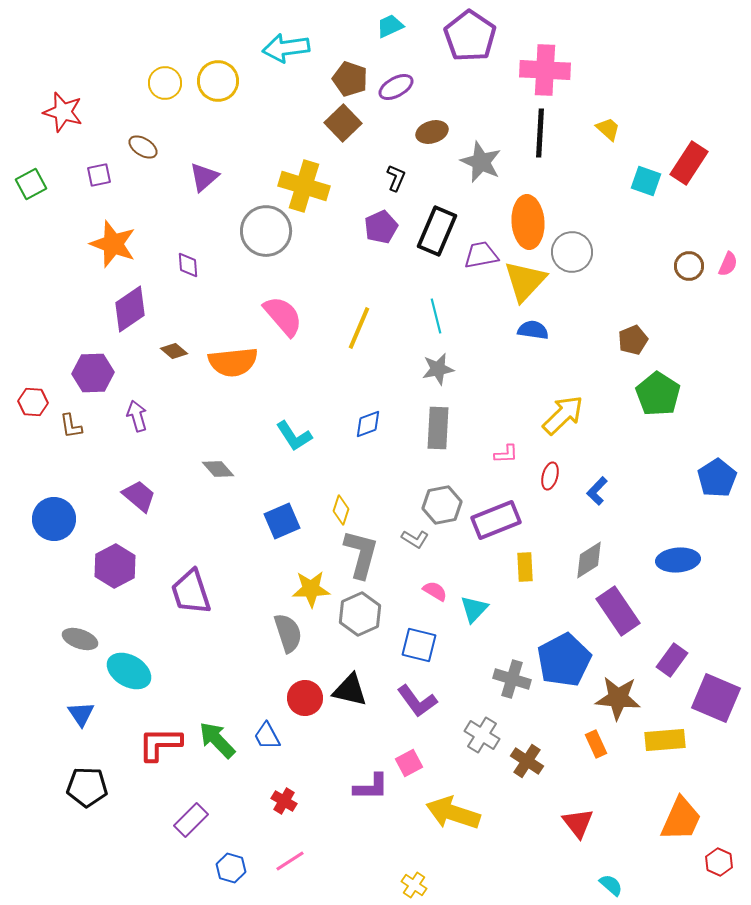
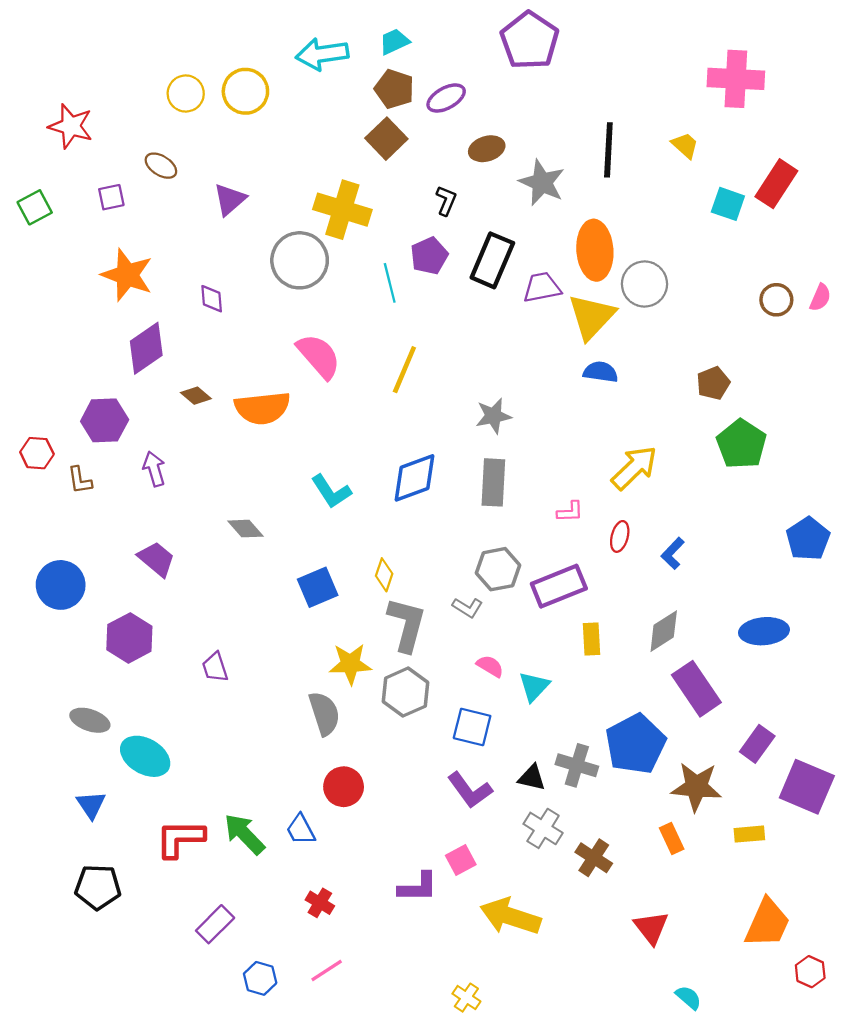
cyan trapezoid: (390, 26) -> (394, 42), moved
pink cross: (545, 70) -> (736, 79), moved
cyan line: (436, 316) -> (390, 283), moved
blue diamond: (368, 424) -> (415, 478), size x1.6
purple trapezoid: (191, 592) -> (215, 667), size x0.6
black triangle: (350, 690) -> (532, 778), moved, size x0.7
yellow rectangle: (665, 740) -> (749, 834), size x0.7

